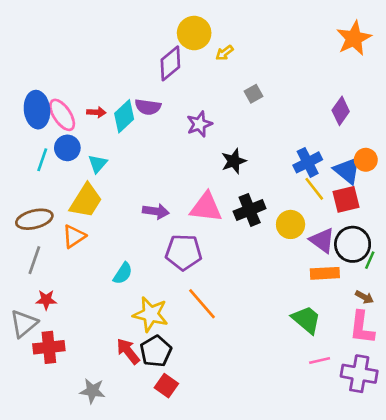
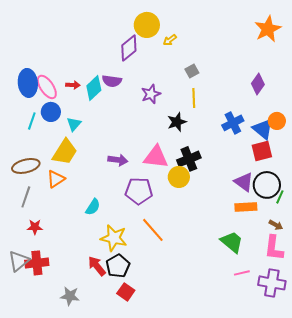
yellow line: (314, 189) -> (194, 98), moved, turned 36
yellow circle: (291, 224) -> (179, 177), moved
gray triangle: (24, 324) -> (19, 261), moved

